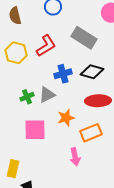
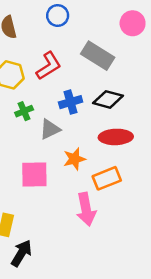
green cross: (27, 97) -> (24, 111), moved
pink arrow: (75, 157) -> (86, 209), size x1.4

